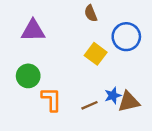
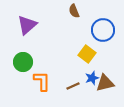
purple triangle: (33, 31) -> (27, 25), turned -40
yellow square: (96, 54) -> (87, 54), moved

